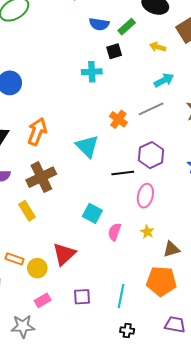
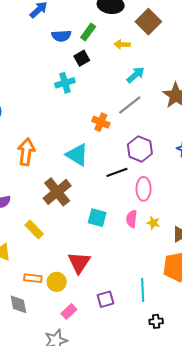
brown cross: (41, 177) -> (57, 192), moved
pink semicircle: (114, 232) -> (132, 219), moved

